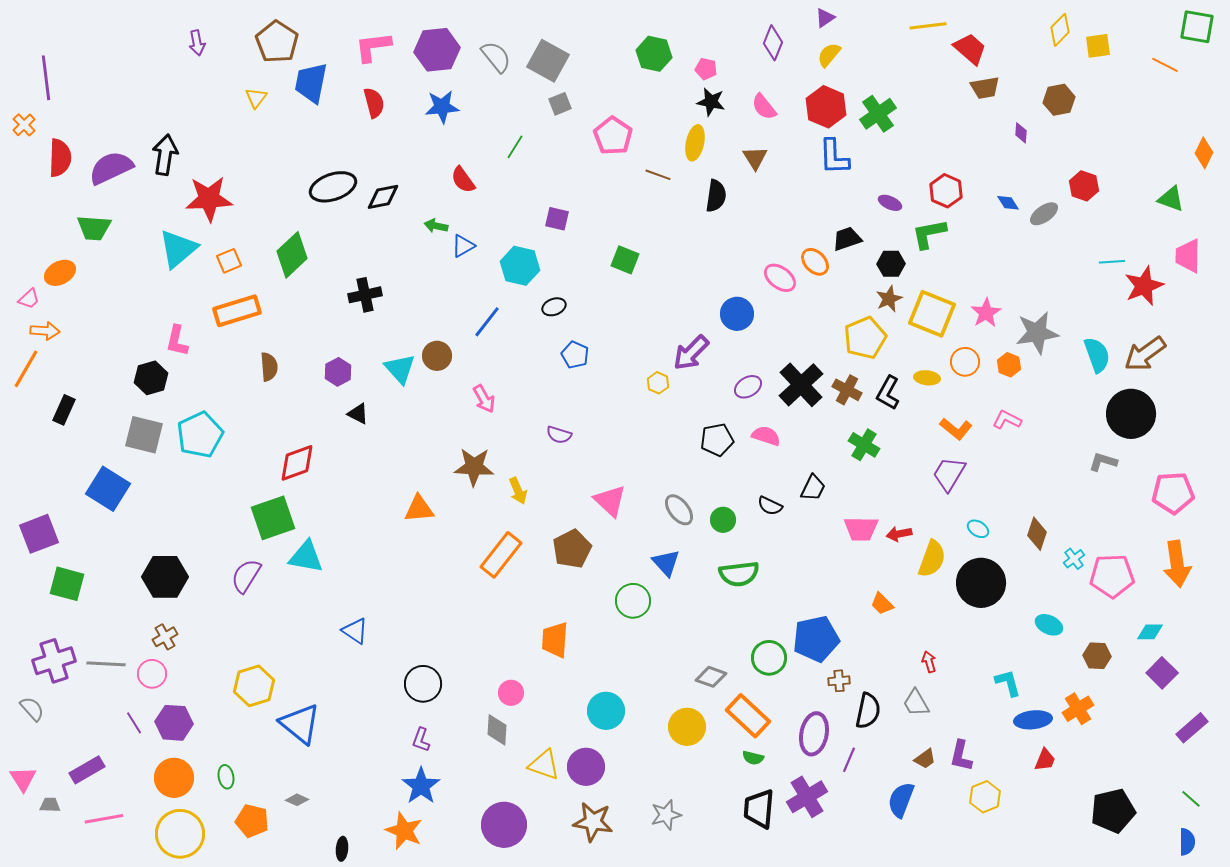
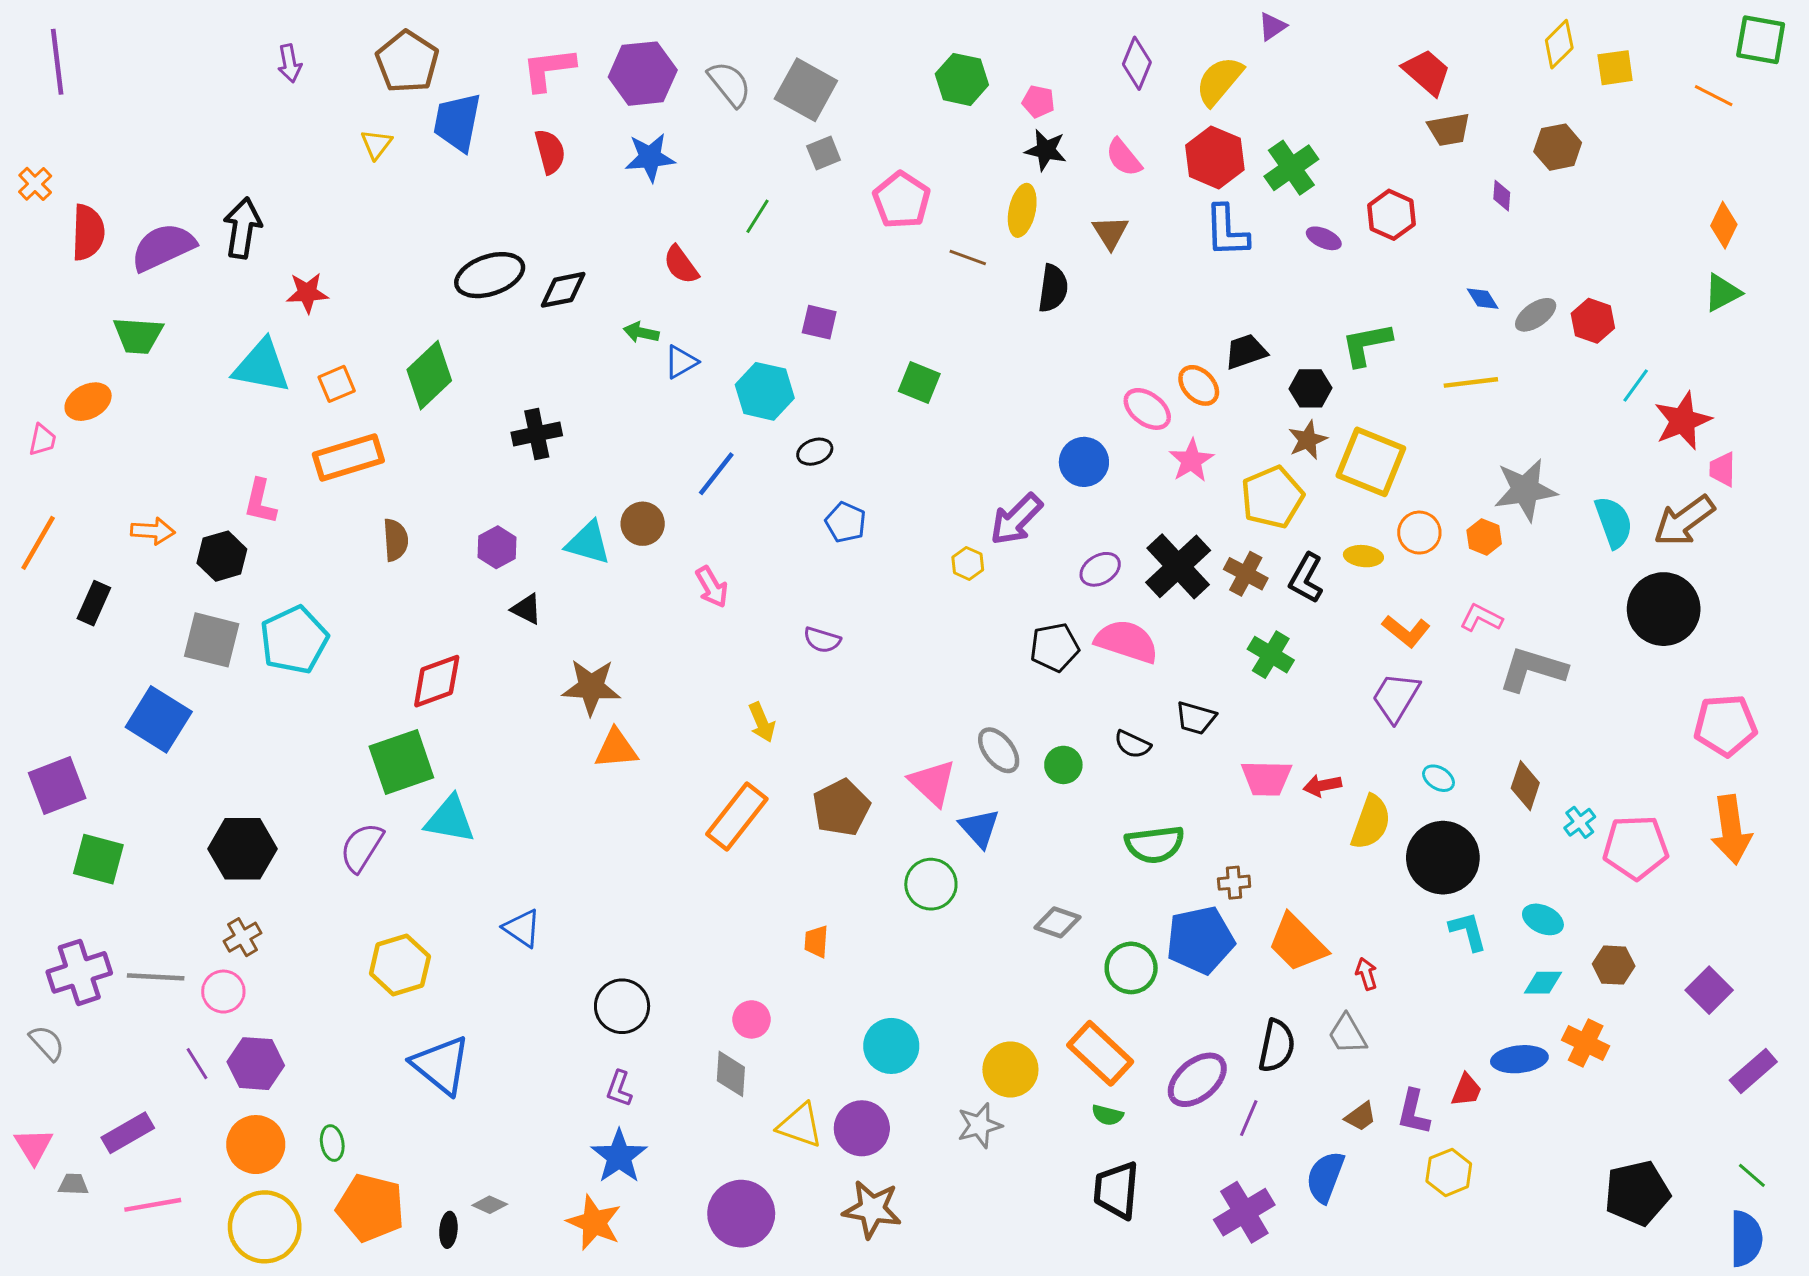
purple triangle: (825, 18) -> (1272, 26), moved
yellow line: (928, 26) -> (1471, 382), moved
yellow semicircle: (829, 55) -> (1219, 81), size x1.4
purple line: (46, 78) -> (57, 62), moved
orange diamond: (1204, 153) -> (1724, 225), moved
red hexagon: (1084, 186) -> (1593, 321), moved
red hexagon: (946, 191) -> (1391, 215), moved
red star: (209, 199) -> (307, 293), size x0.6
green triangle: (1171, 199) -> (1722, 293), turned -48
purple ellipse: (890, 203) -> (1324, 238), moved
cyan triangle: (178, 249) -> (262, 366), turned 51
pink trapezoid: (1188, 256) -> (1722, 469), moved, size x0.7
cyan line: (1112, 262) -> (1636, 385), turned -50
pink trapezoid: (29, 299) -> (42, 440), turned -35
pink star: (986, 313) -> (1191, 460), moved
orange arrow: (45, 331) -> (153, 531), moved
cyan triangle: (400, 369) -> (588, 543), turned -32
pink semicircle: (766, 436) -> (1127, 641), size x1.5
gray L-shape: (1103, 462) -> (1533, 669), moved, size x1.6
brown star: (474, 467) -> (591, 687), moved
black trapezoid: (813, 488) -> (1196, 718), turned 80
pink triangle: (610, 501) -> (932, 783), moved
green semicircle: (739, 574) -> (1155, 844), moved
orange trapezoid: (882, 604) -> (1297, 943), moved, size x1.8
cyan diamond: (1150, 632) -> (1543, 983), moved
orange trapezoid: (555, 640) -> (816, 942), size x0.6
gray diamond: (711, 677) -> (1057, 922), moved
brown cross: (839, 681) -> (1234, 883), moved
cyan L-shape: (1008, 683) -> (1468, 931), moved
yellow hexagon: (254, 686) -> (400, 965), moved
orange cross: (1078, 709) -> (1586, 1043), turned -32
purple ellipse: (814, 734) -> (1197, 1080), turned 39
red trapezoid: (1045, 760) -> (1466, 1090), moved
purple cross: (807, 797) -> (1244, 1212), moved
gray diamond: (297, 800) -> (490, 1205), moved
gray star: (666, 815) -> (980, 1125), moved
orange pentagon: (252, 821) -> (370, 1208), size x1.4
blue semicircle: (1187, 842) -> (1746, 1239), size x1.4
black ellipse: (342, 849) -> (448, 1230), moved

